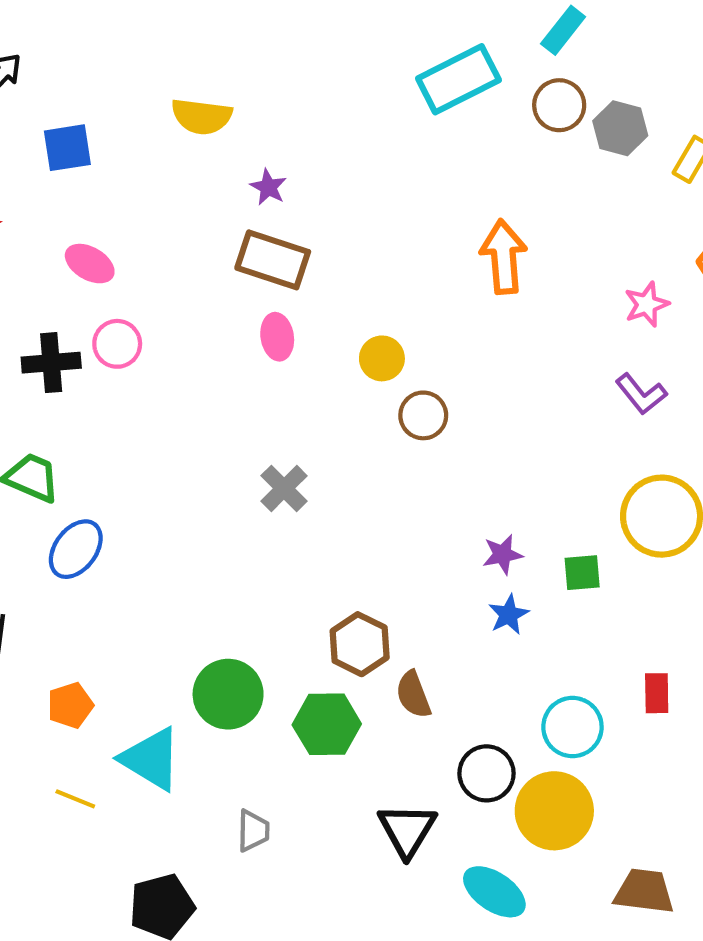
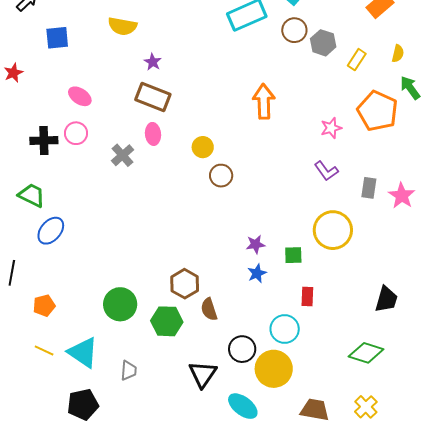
pink ellipse: (90, 264) -> (80, 96), moved
gray cross: (284, 488) -> (123, 155), moved
red rectangle: (657, 693) -> (307, 297), moved
cyan triangle: (151, 759) -> (83, 352), moved

